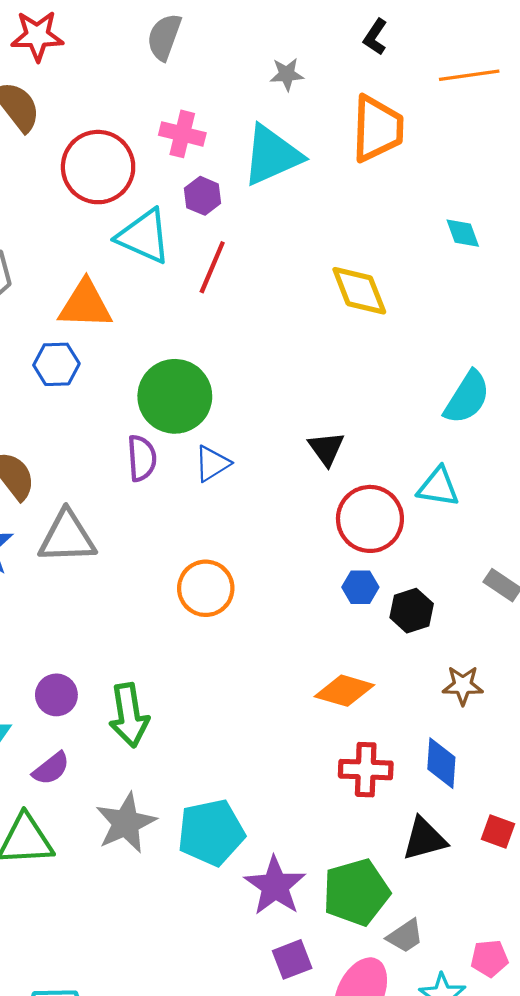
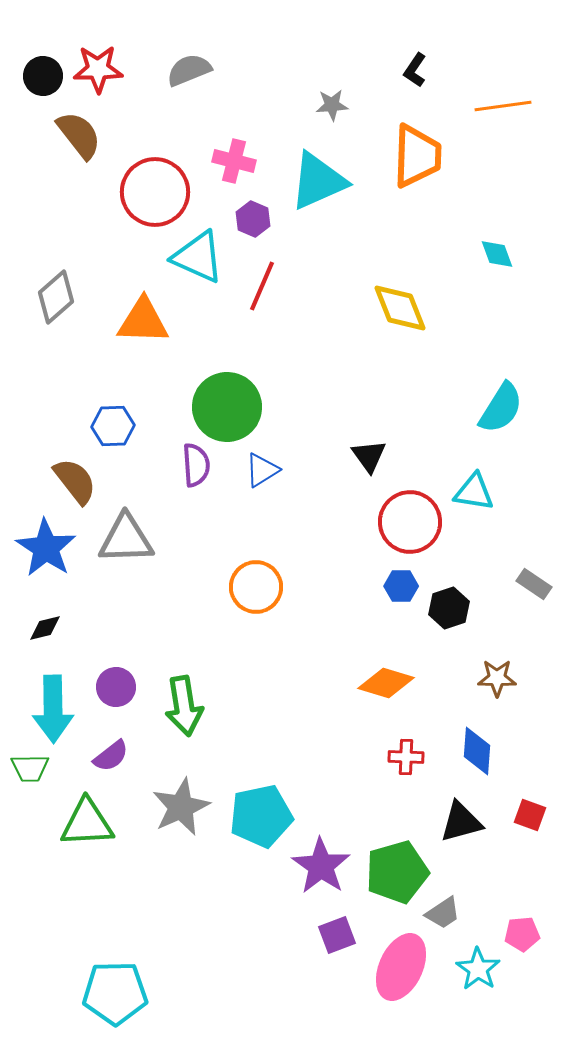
gray semicircle: (164, 37) -> (189, 70), moved, turned 48
blue hexagon: (56, 364) -> (113, 426), moved
red cross: (366, 770) -> (406, 757), size x0.7

